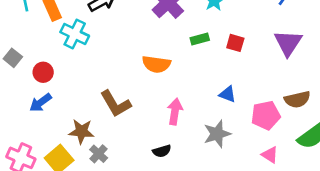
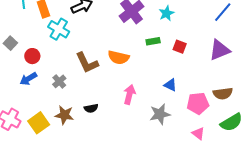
purple triangle: (288, 43) -> (220, 50), turned 30
brown L-shape: (116, 104) -> (87, 63), moved
brown star: (81, 131) -> (64, 115), moved
black semicircle: (162, 151) -> (91, 108), moved
gray cross: (99, 154) -> (59, 81), moved

